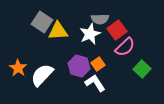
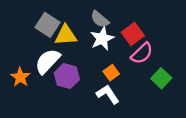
gray semicircle: (100, 19) -> (100, 19), moved, turned 42
purple hexagon: (79, 66) -> (67, 76), moved
white semicircle: (42, 75) -> (48, 61), moved

